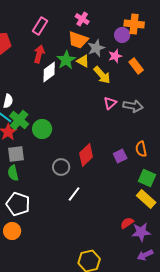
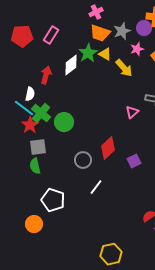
pink cross: (82, 19) -> (96, 12), moved, turned 32
pink rectangle: (40, 26) -> (51, 35), moved
gray star: (96, 48) -> (122, 31), moved
red arrow: (39, 54) -> (46, 75), moved
pink triangle: (110, 103) -> (132, 112), moved
purple square: (120, 156) -> (134, 161), moved
white pentagon: (18, 204) -> (53, 200), moved

